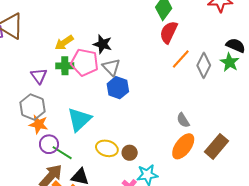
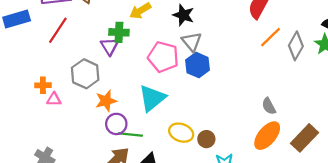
pink pentagon: (85, 62) -> (163, 57), moved
green cross: (65, 66) -> (119, 32), moved
gray hexagon: (32, 107) -> (85, 74), moved
orange star: (39, 124) -> (106, 101), turned -30
green line: (62, 153) -> (130, 134), turned -30

